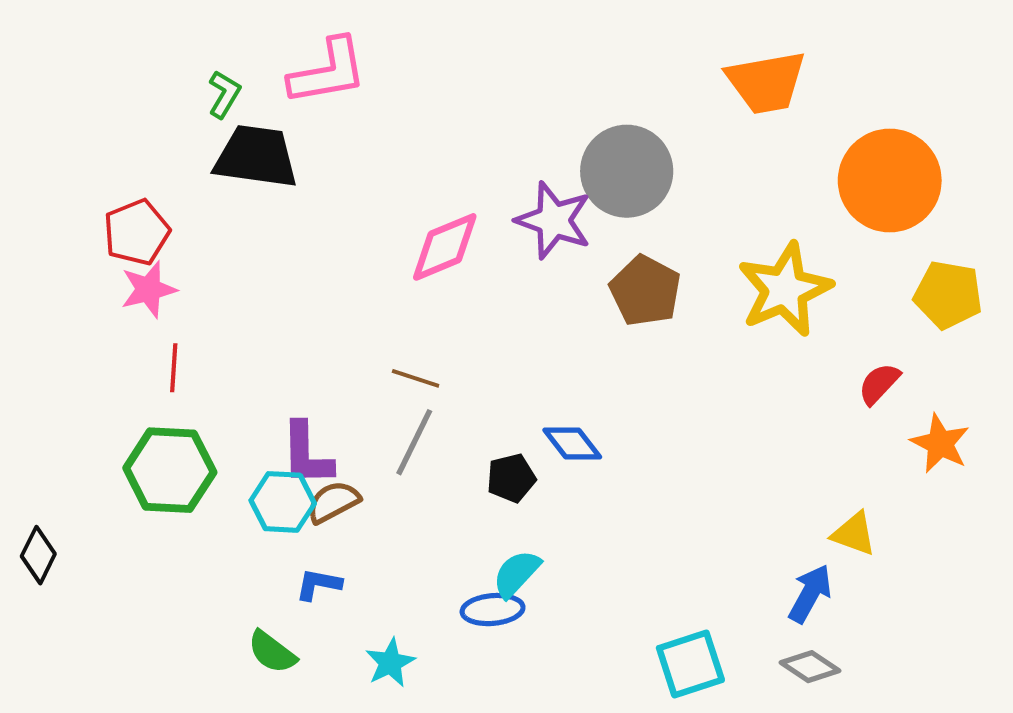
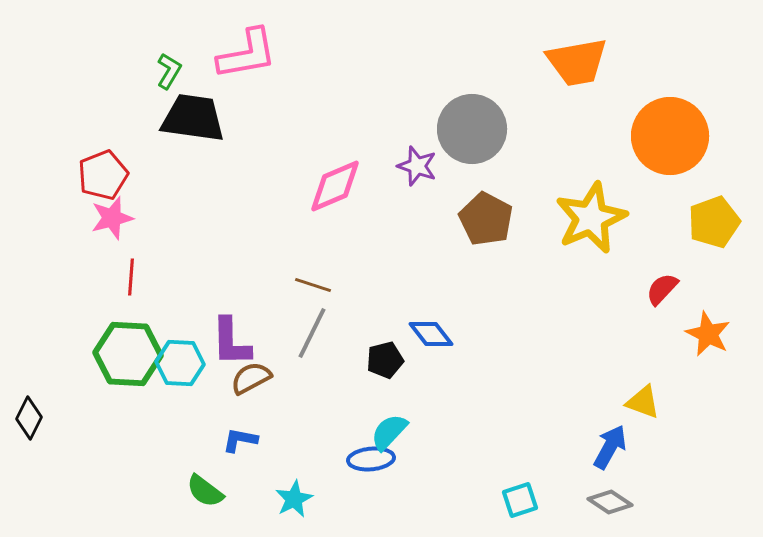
purple star: (554, 220) -> (417, 166), size x0.7
yellow pentagon: (948, 295) -> (714, 222), turned -30
cyan hexagon: (283, 502) -> (180, 363), moved
cyan square: (690, 664) -> (520, 500), size x0.7

